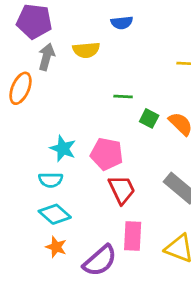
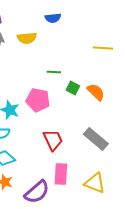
pink pentagon: (107, 154) -> (38, 100), moved

